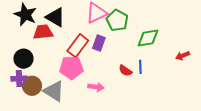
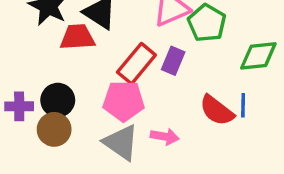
black circle: (24, 59) -> (58, 100), moved
red semicircle: (125, 71) -> (217, 110), size x1.5
purple cross: (19, 79) -> (19, 106), moved
gray triangle: (54, 91) -> (121, 142), moved

